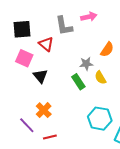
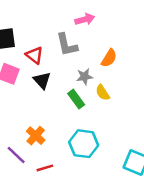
gray L-shape: (64, 26) -> (67, 45), moved
black triangle: (40, 76) -> (42, 80), moved
cyan hexagon: (100, 119) -> (84, 144), moved

